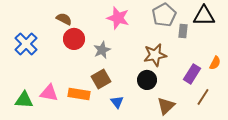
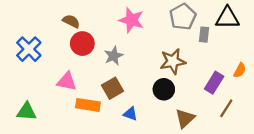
pink triangle: (49, 93) -> (67, 81), moved
blue triangle: (117, 102) -> (130, 114), turned -32

